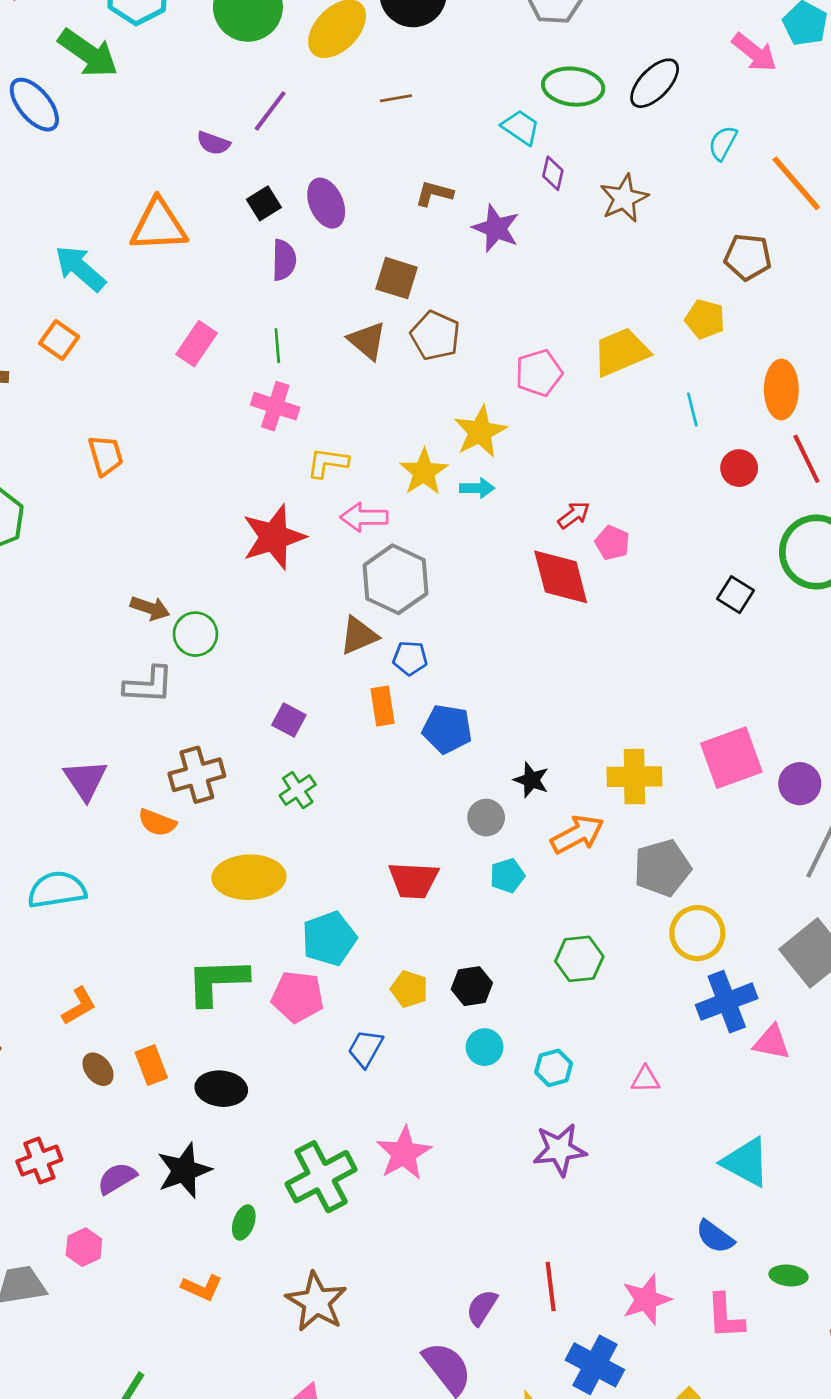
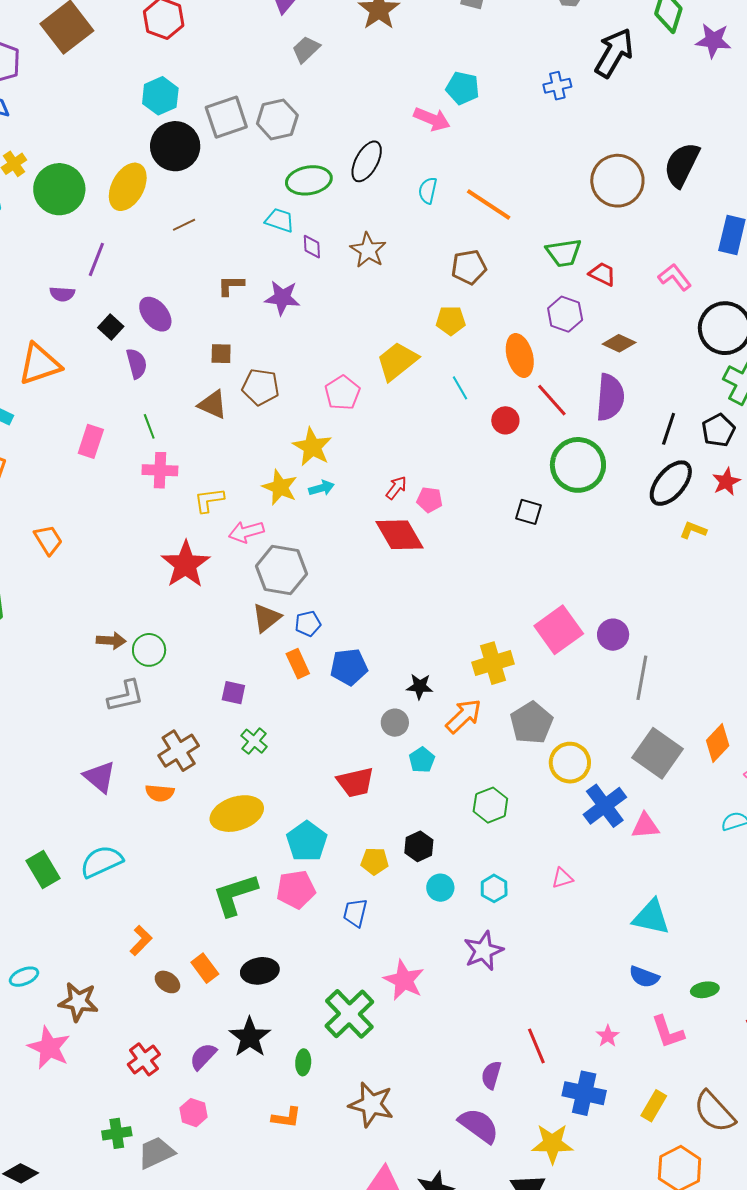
brown square: (397, 278) -> (221, 354), size x0.7
purple star: (560, 1150) -> (483, 951), moved
pink star: (646, 1300) -> (608, 1036), size x0.6

